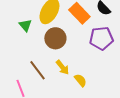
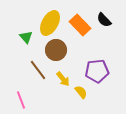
purple pentagon: (101, 38) -> (97, 71), moved
brown line: (37, 70) -> (38, 70), moved

